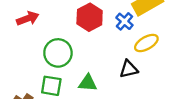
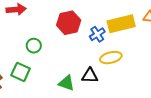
green circle: (58, 53) -> (34, 46), size x0.6
green triangle: (88, 83) -> (66, 83), moved

